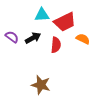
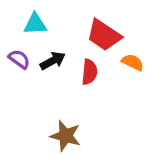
cyan triangle: (42, 15) -> (35, 24), moved
red trapezoid: (65, 22) -> (104, 35), turned 60

